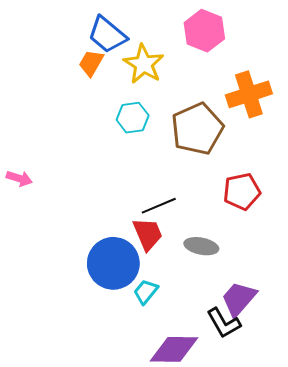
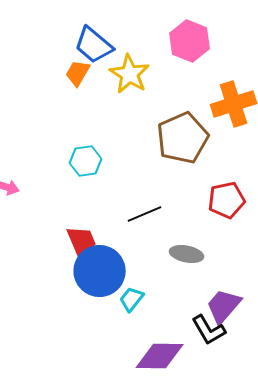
cyan hexagon: (133, 118) -> (86, 161), moved
red trapezoid: (148, 234) -> (82, 242), moved

